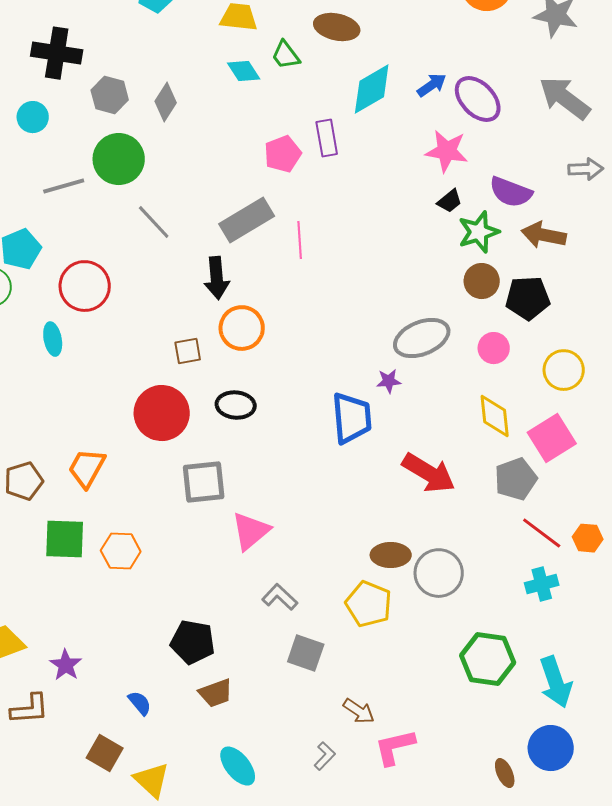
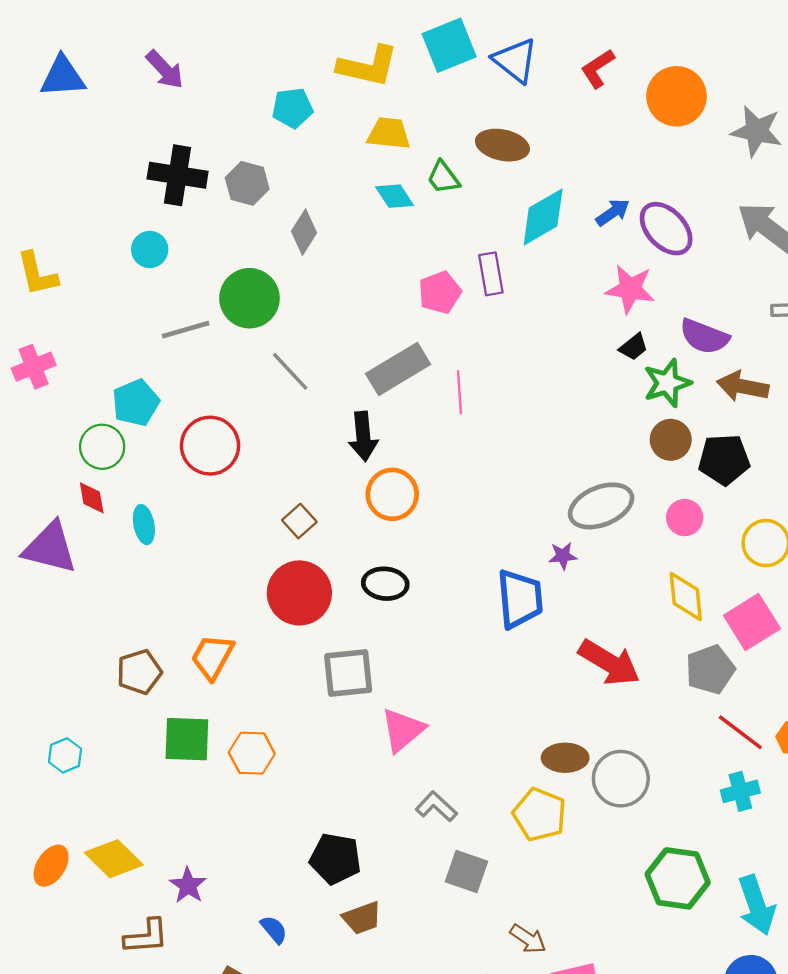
gray hexagon: (110, 95) -> (247, 183), moved
cyan ellipse: (53, 339) -> (144, 525), moved
brown square: (188, 351) -> (299, 521), moved, turned -32

